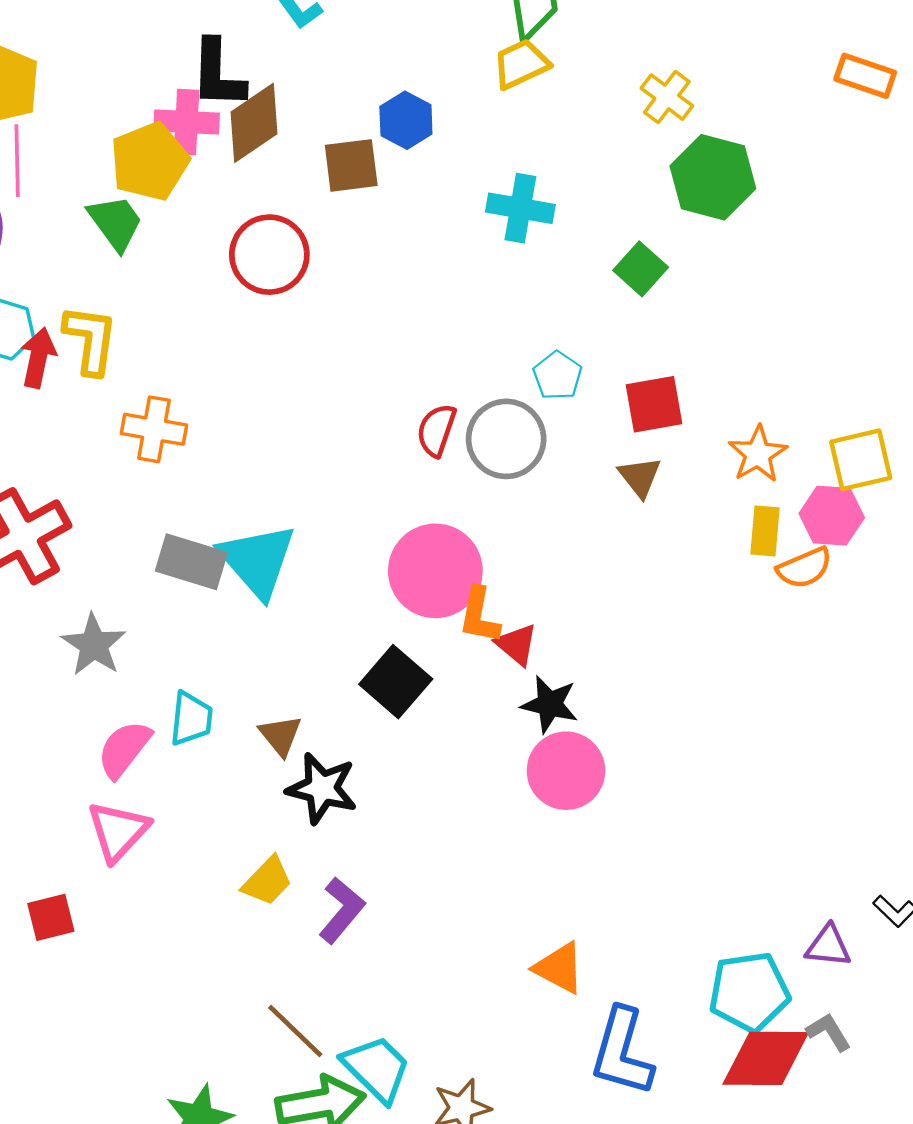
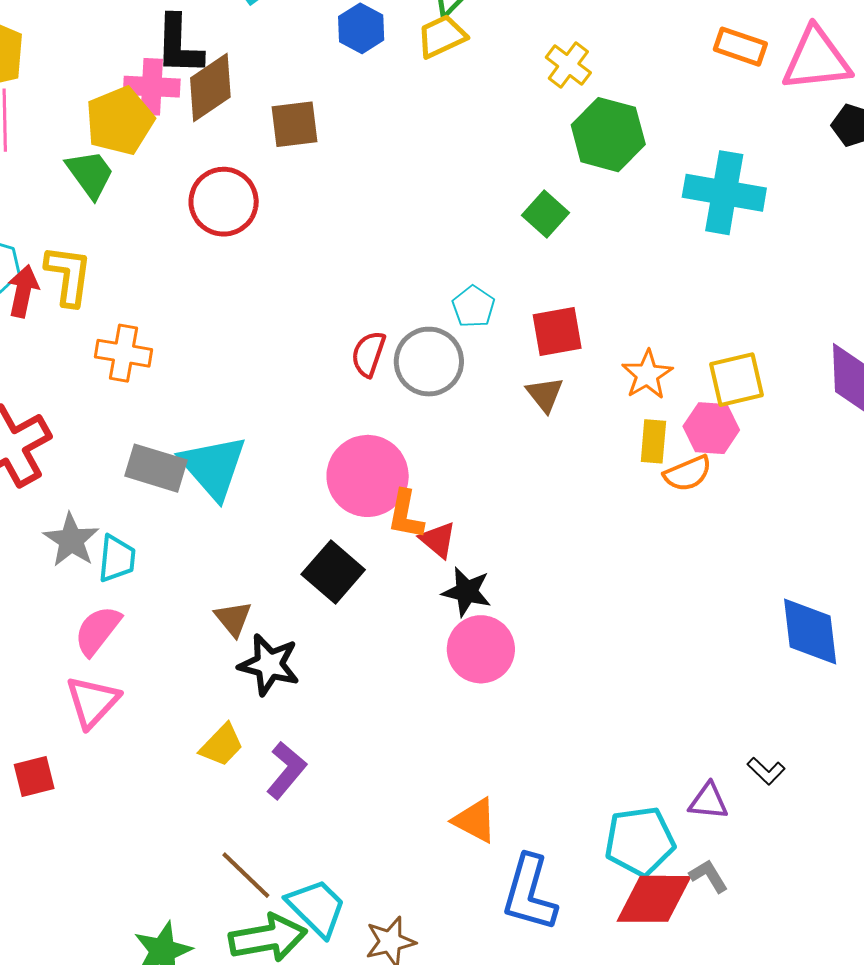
blue hexagon: (406, 120) -> (361, 28), moved
cyan cross: (520, 208) -> (724, 193), moved, size x1.4
cyan trapezoid: (191, 719) -> (117, 559), moved

